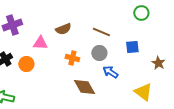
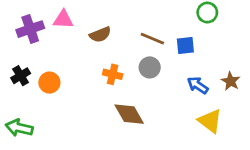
pink triangle: (40, 43) -> (63, 19), moved
blue square: (132, 47) -> (185, 45), moved
blue arrow: (110, 72) -> (198, 85), moved

